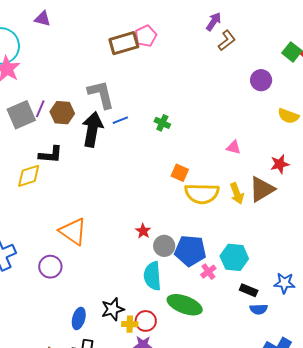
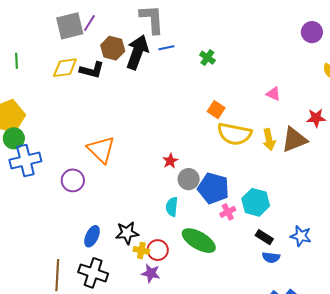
brown hexagon: (62, 113) -> (113, 48), moved
yellow diamond: (29, 176) -> (65, 68), moved
cyan semicircle: (152, 276) -> (172, 207), size x0.7

